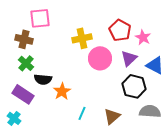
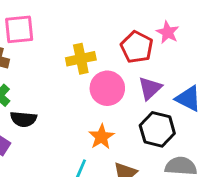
pink star: (143, 37) -> (168, 32), moved
orange star: (62, 91) -> (101, 137), moved

